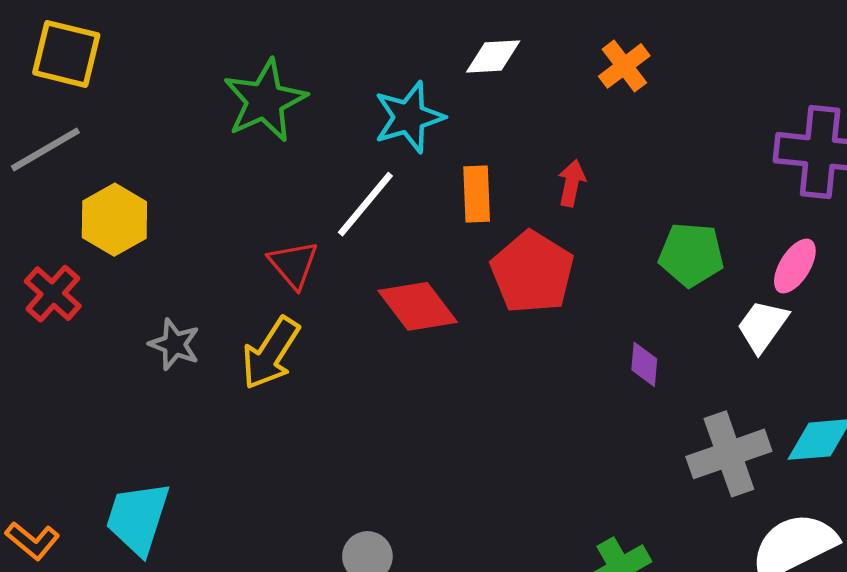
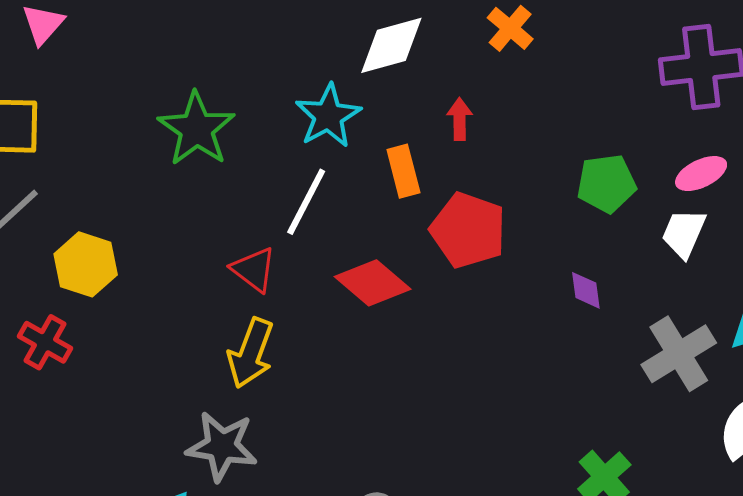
white diamond: (493, 56) -> (391, 45), size x1.4
red arrow: (572, 183) -> (460, 119), moved
pink ellipse: (795, 266) -> (701, 174), turned 45
gray star: (174, 344) -> (222, 446), moved, size x1.5

